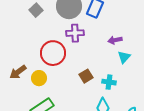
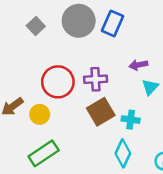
purple cross: (75, 33) -> (96, 79), moved
brown square: (86, 76) -> (101, 112), size x1.5

